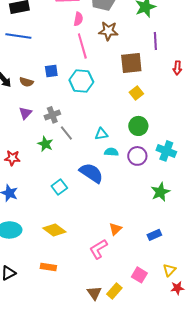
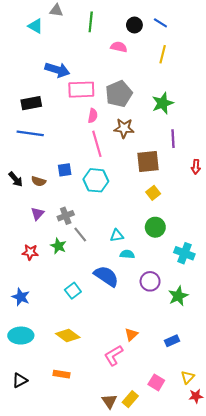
purple circle: (137, 156) -> (150, 281), moved
red star: (12, 158) -> (30, 252), moved

